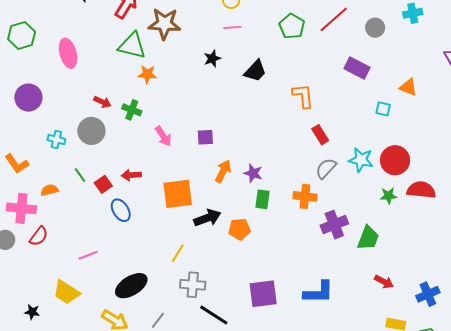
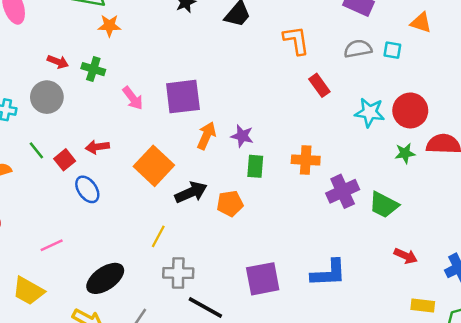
purple square: (205, 137) -> (183, 97), size x1.8
gray semicircle: (326, 168) -> (358, 49), moved, turned 40
orange square: (178, 194) -> (154, 166), turned -36
green trapezoid: (368, 238) -> (384, 205), turned 100

